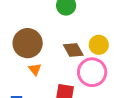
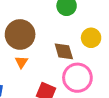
yellow circle: (99, 45) -> (91, 38), moved

